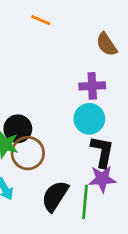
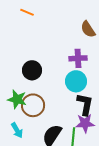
orange line: (41, 20) -> (27, 12), moved
black circle: (18, 129) -> (32, 70), moved

